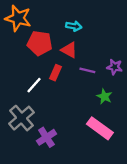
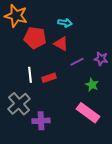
purple line: (87, 70) -> (77, 62), turned -40
red rectangle: (56, 73) -> (49, 78), moved, turned 48
white line: (34, 85) -> (30, 75), turned -49
purple cross: (46, 137) -> (41, 121), turned 30

